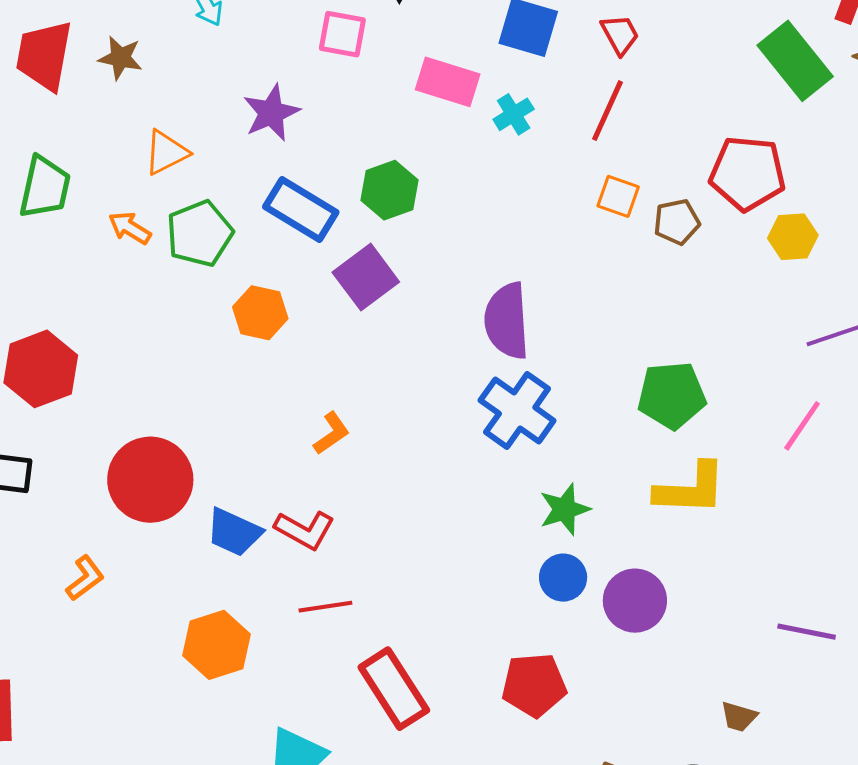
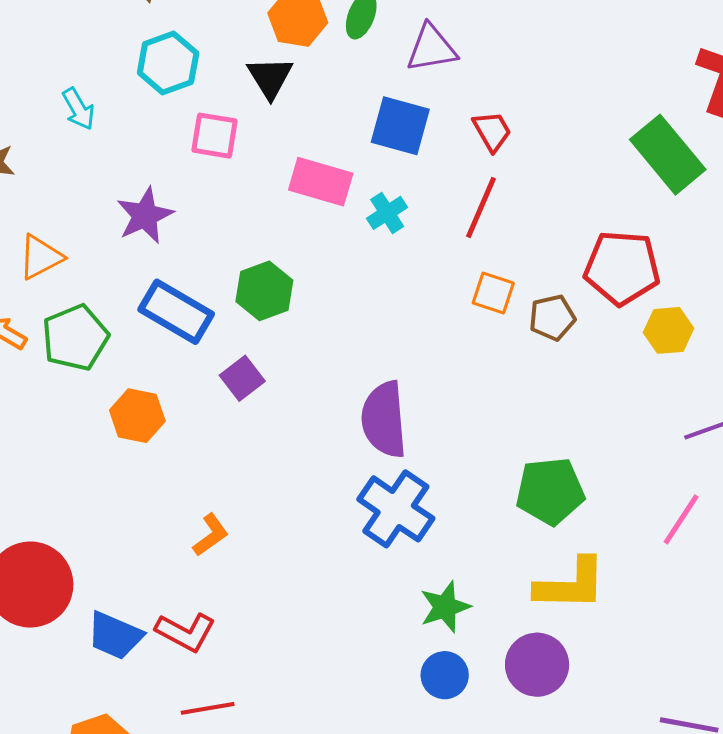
purple square: (366, 277) -> (242, 378), size x0.7
purple circle: (635, 601) -> (537, 665), moved

